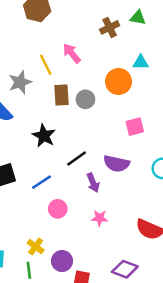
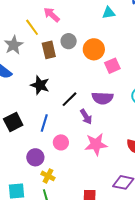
orange circle: (119, 82) -> (94, 49), moved
gray circle: (85, 99) -> (69, 41), moved
blue line: (42, 182) -> (44, 123), turned -30
pink star: (100, 218) -> (96, 144), size x1.6
purple circle: (62, 261) -> (35, 157), moved

